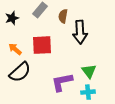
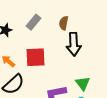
brown semicircle: (63, 16) -> (64, 23), moved

